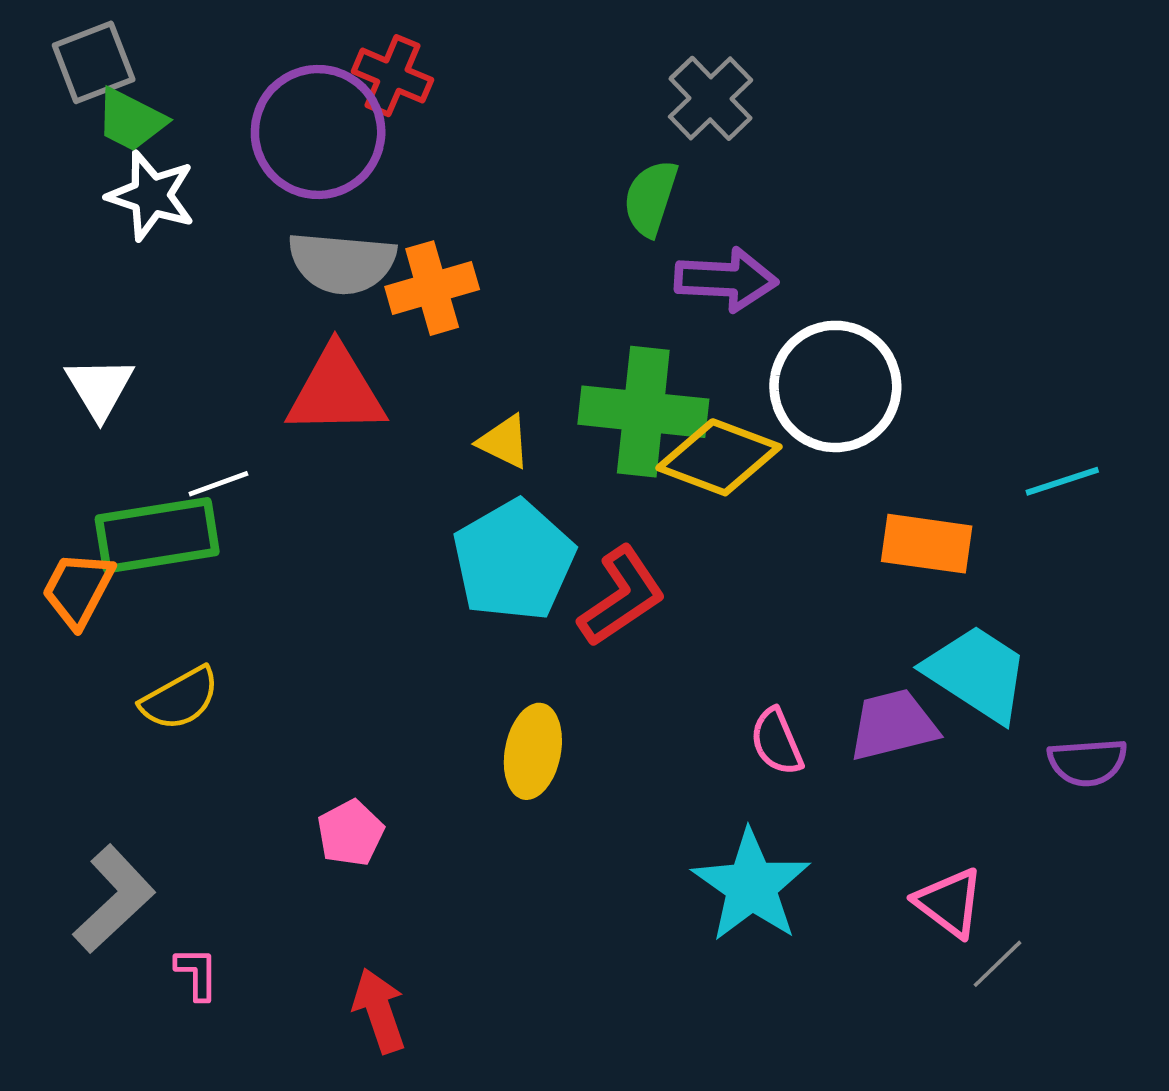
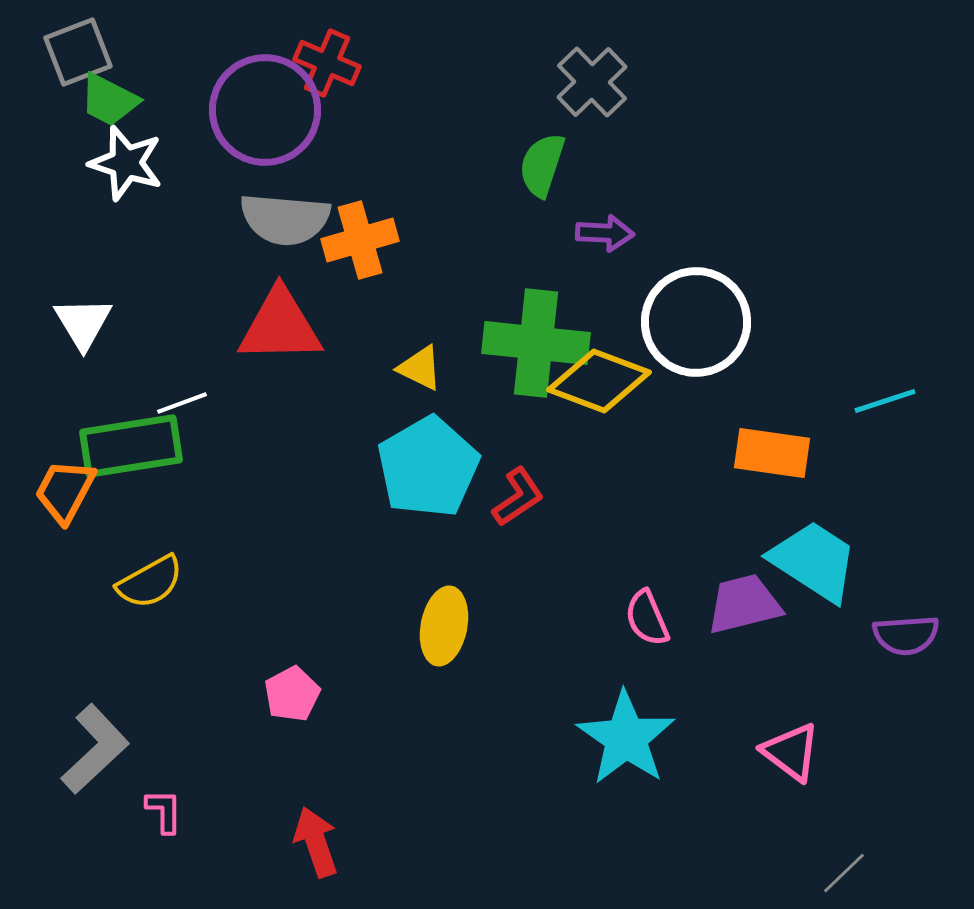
purple arrow: (726, 280) -> (605, 233), size x0.7
red L-shape: (622, 597) -> (518, 497), size x0.7
gray line: (997, 964) -> (844, 873), moved

